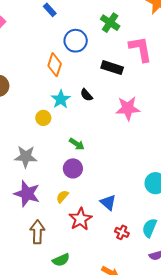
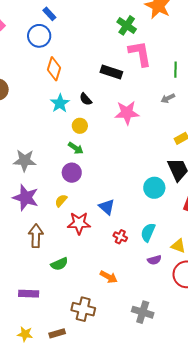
green cross: (110, 23) -> (127, 25), moved
blue circle: (76, 41) -> (39, 36), moved
yellow circle: (43, 118) -> (80, 126), moved
red star: (80, 219) -> (79, 223), turned 30

